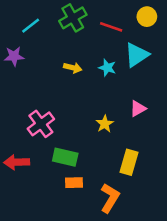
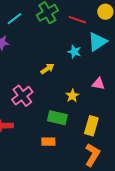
yellow arrow: (73, 68) -> (47, 69), moved, turned -48
pink triangle: (138, 109) -> (98, 84), turned 40
green rectangle: (65, 157) -> (57, 118), moved
orange L-shape: (110, 198) -> (92, 155), moved

